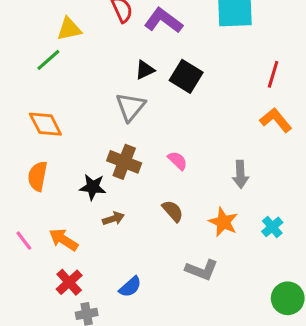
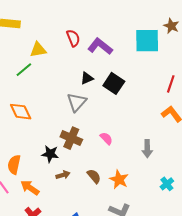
orange semicircle: (38, 176) -> (14, 165), moved
brown semicircle: (173, 211) -> (94, 176), moved
orange star: (223, 222) -> (119, 179), moved

